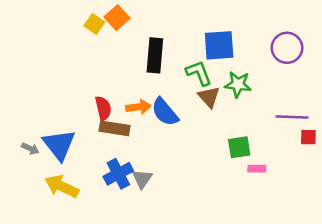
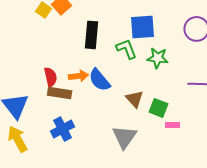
brown triangle: (209, 97) -> (135, 99), moved
green square: (239, 147) -> (159, 108), turned 30
gray triangle: (142, 179) -> (125, 137), moved, size x1.5
yellow arrow: (62, 186) -> (18, 139), turned 36

